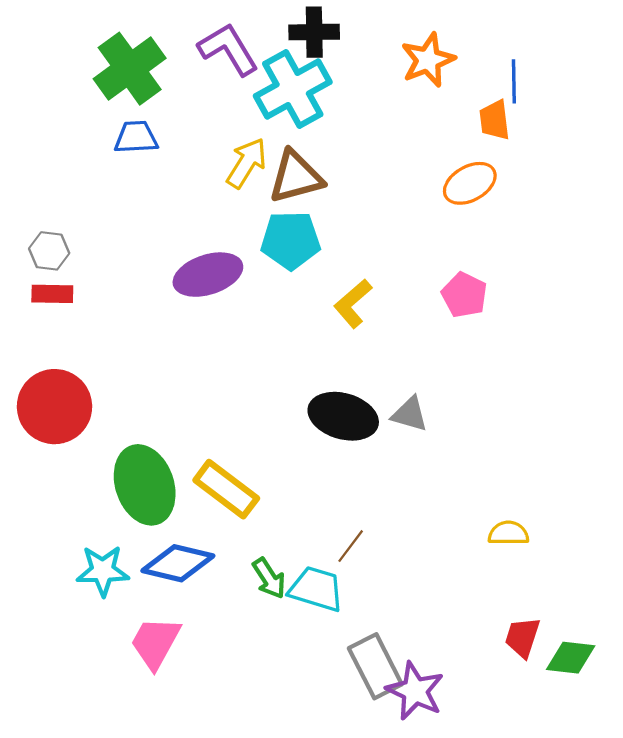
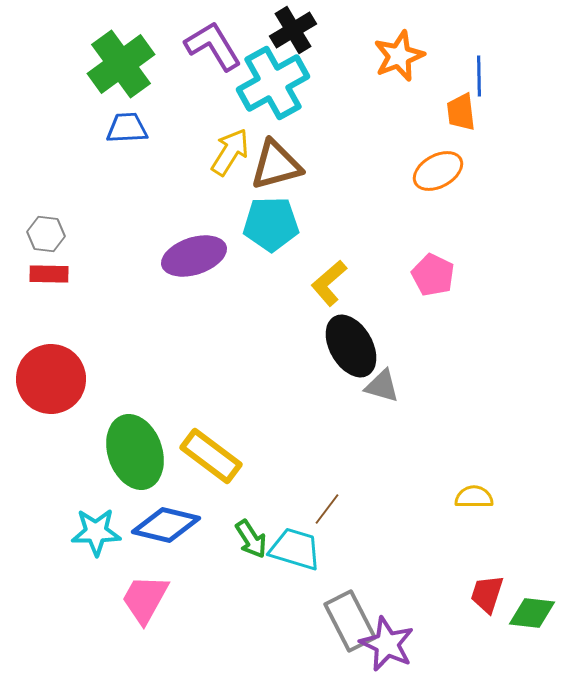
black cross: (314, 32) -> (293, 30), turned -30
black ellipse: (343, 416) -> (351, 346), moved, turned 44

